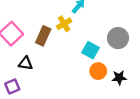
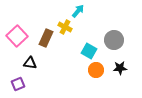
yellow cross: (64, 24) -> (65, 27), turned -32
black star: (119, 78) -> (120, 68), moved

